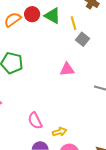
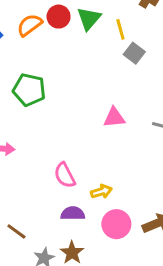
green triangle: (52, 16) -> (89, 19), turned 42
pink triangle: (67, 69) -> (114, 118), moved

